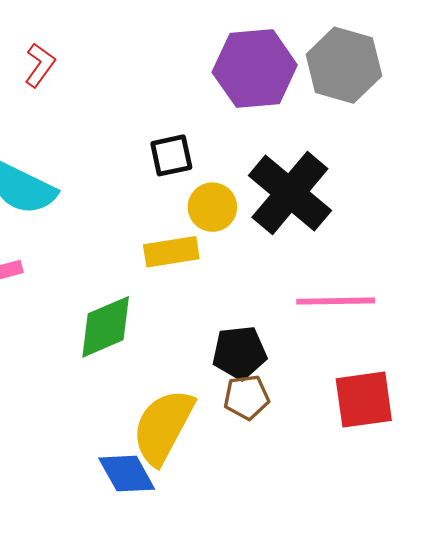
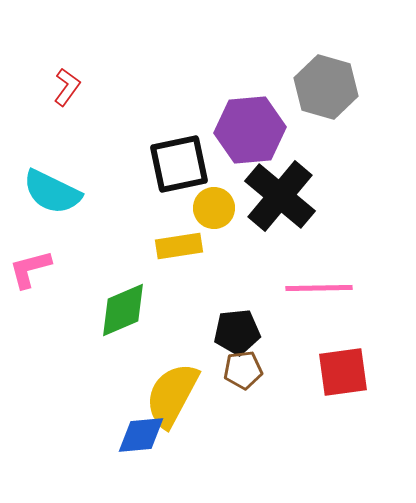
purple hexagon: (255, 69) -> (250, 130), moved
black square: (171, 155) -> (179, 164), size x1.6
blue diamond: (127, 474) -> (141, 435), turned -66

